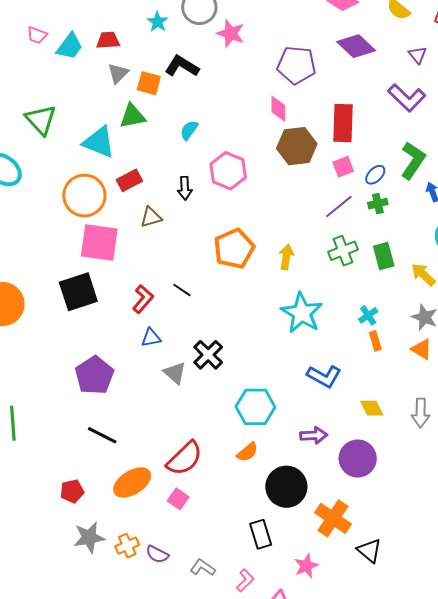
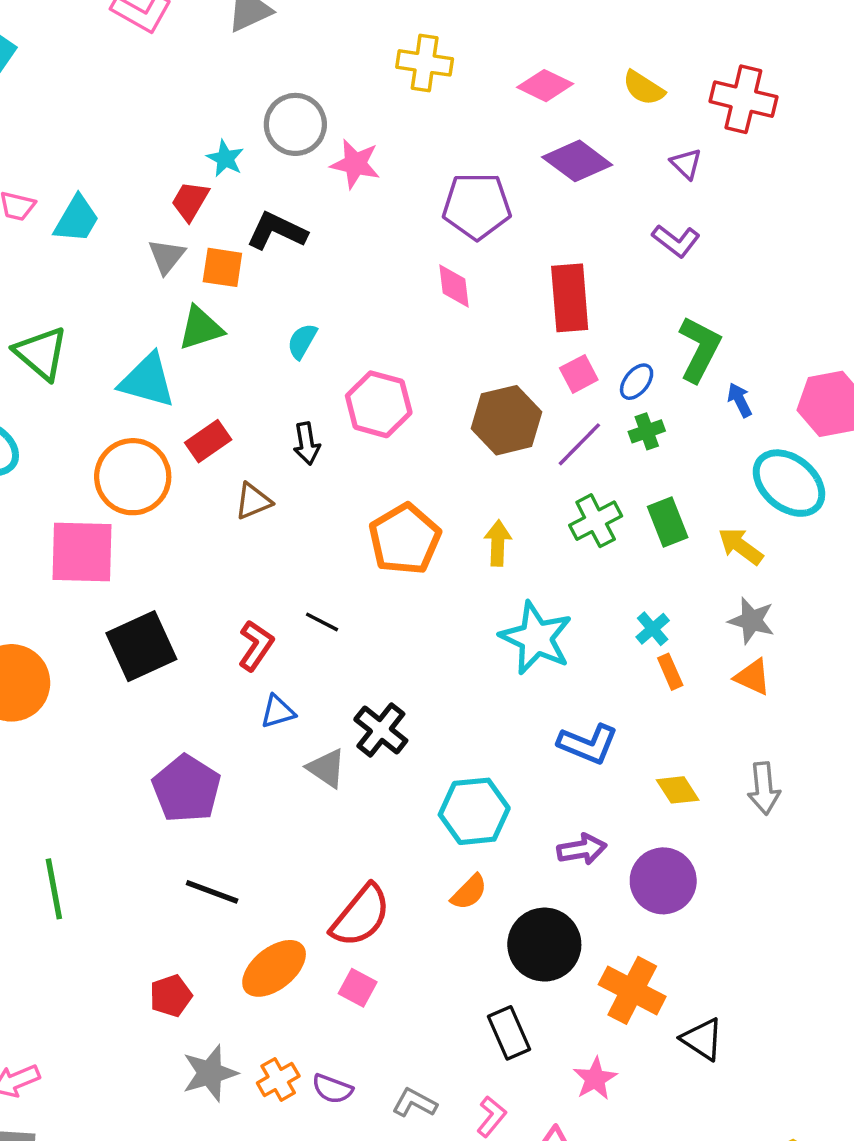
red trapezoid: (108, 40) -> (190, 201), moved, turned -50
purple L-shape: (407, 98) -> (676, 241), size x0.7
brown hexagon: (297, 146) -> (506, 420), moved
pink square: (99, 242) -> (82, 552), moved

